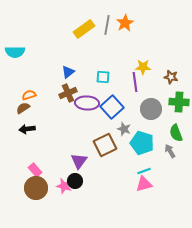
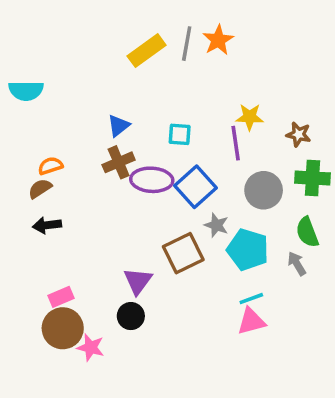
pink rectangle: (35, 170) -> (61, 297), turned -72
pink star: (64, 186) -> (91, 347), moved

